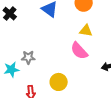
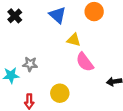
yellow triangle: (86, 31) -> (74, 40), moved

